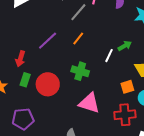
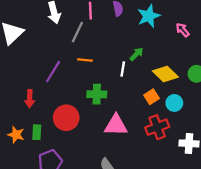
orange line: (78, 39) -> (85, 60), turned 72
green rectangle: (25, 80) -> (37, 132), moved

